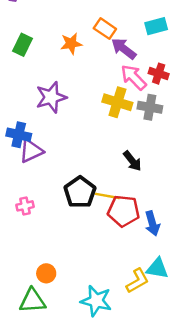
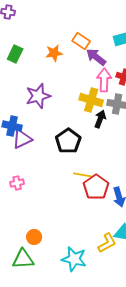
pink arrow: (134, 77) -> (104, 80), turned 45
black arrow: (132, 161) -> (100, 119), moved, turned -120
black pentagon: (80, 192) -> (68, 141), moved
red pentagon: (124, 211) -> (96, 187), turned 30

